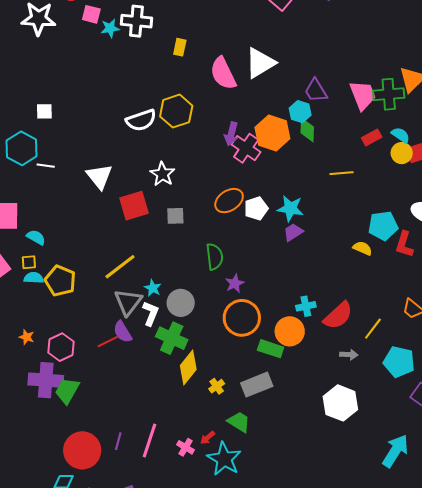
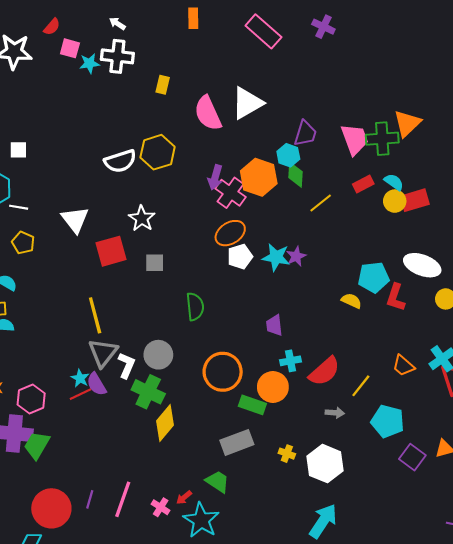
purple trapezoid: (316, 91) -> (305, 133), turned -132
yellow line: (342, 173) -> (321, 203), moved, turned -35
orange ellipse: (229, 201) -> (230, 233), moved
purple trapezoid: (293, 232) -> (274, 325), moved, turned -65
yellow line: (120, 267) -> (95, 315), turned -68
yellow pentagon: (60, 281) -> (23, 243), moved, size x0.7
purple star: (235, 283) -> (296, 256), moved
cyan star: (153, 288) -> (80, 378), moved
yellow cross: (217, 386) -> (287, 454), moved, turned -35
cyan arrow: (395, 451) -> (323, 521), moved

